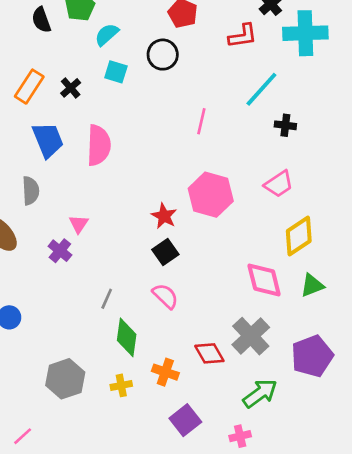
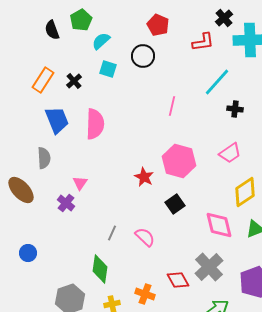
black square: (165, 252) -> (175, 204), moved
gray line: (107, 299) -> (112, 233), moved
green diamond: (127, 337) -> (100, 269), moved

